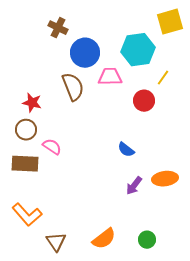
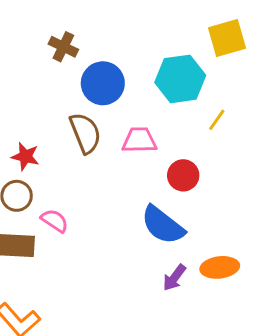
pink trapezoid: (110, 77) -> (139, 140), moved
red circle: (144, 101) -> (183, 175), moved
blue semicircle: (126, 150) -> (163, 225), size x1.8

